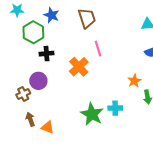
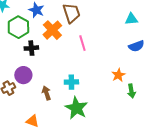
orange cross: (79, 67) -> (52, 30), moved
cyan cross: (115, 108) -> (71, 82), moved
brown arrow: (30, 119) -> (46, 93), moved

